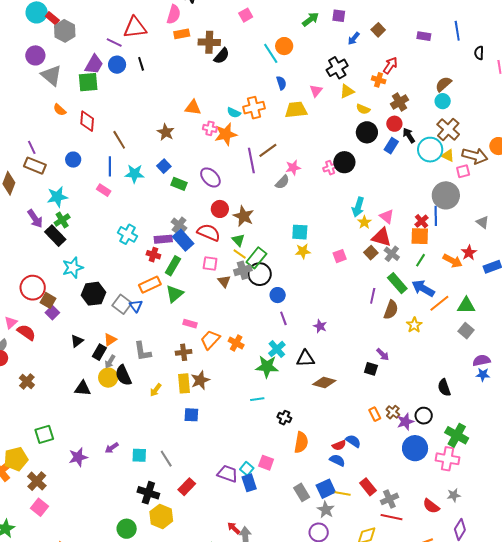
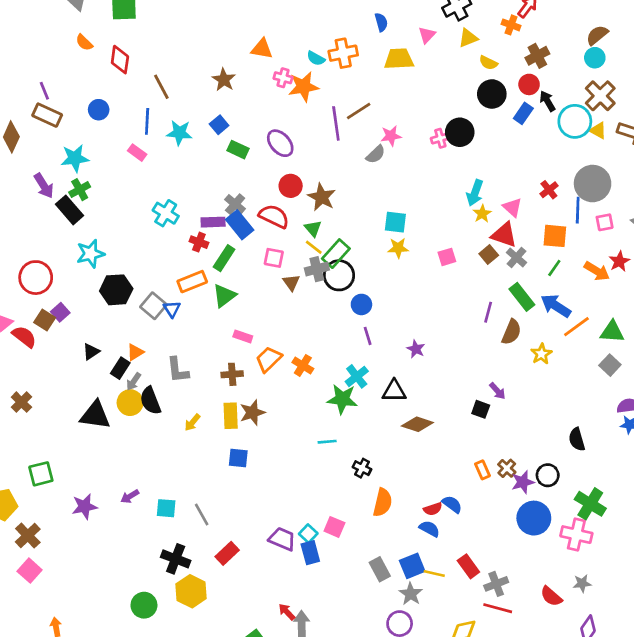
pink square: (463, 171) -> (605, 222), moved
red cross: (421, 221) -> (549, 190), moved
brown square: (48, 300) -> (45, 320), moved
black triangle: (83, 388) -> (95, 415), size x1.4

